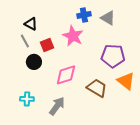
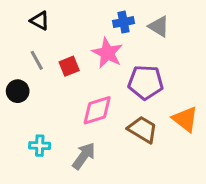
black triangle: (31, 24) -> (40, 21), moved
purple pentagon: (113, 56) -> (146, 82), moved
black circle: (34, 62) -> (18, 91), moved

